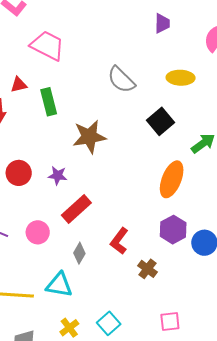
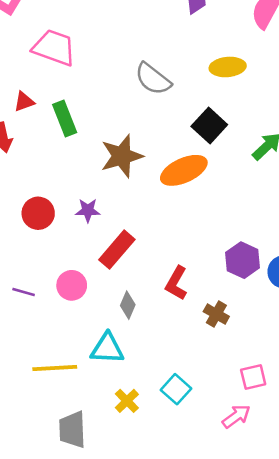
orange ellipse: (172, 179) -> (184, 170), moved, turned 51

